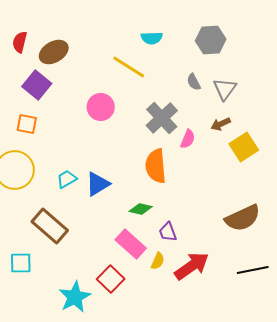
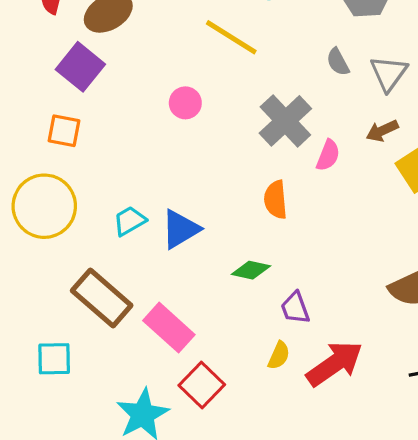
pink circle: (101, 107) -> (185, 103), size x0.7
orange semicircle: (156, 166) -> (276, 200), size x0.7
pink rectangle: (131, 244) -> (169, 328), moved

